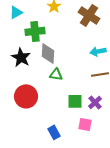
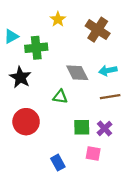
cyan triangle: (16, 12) -> (11, 36), moved
gray diamond: (48, 53) -> (77, 73), moved, turned -30

